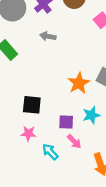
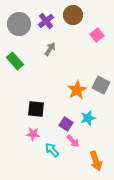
gray arrow: (48, 36) -> (50, 49), turned 112
purple square: (66, 122) -> (66, 124), turned 32

